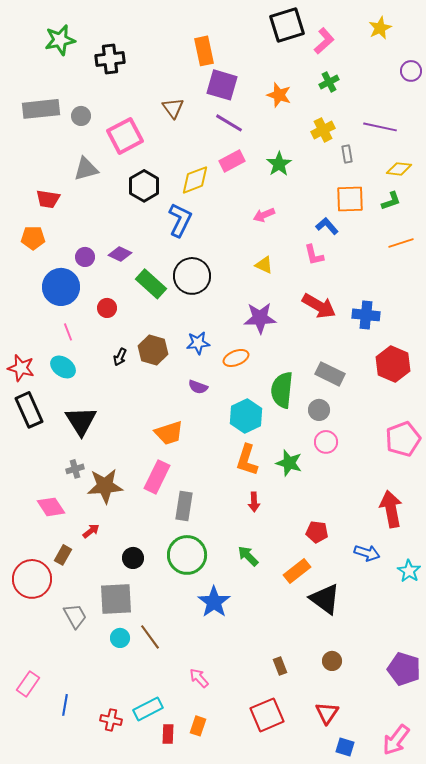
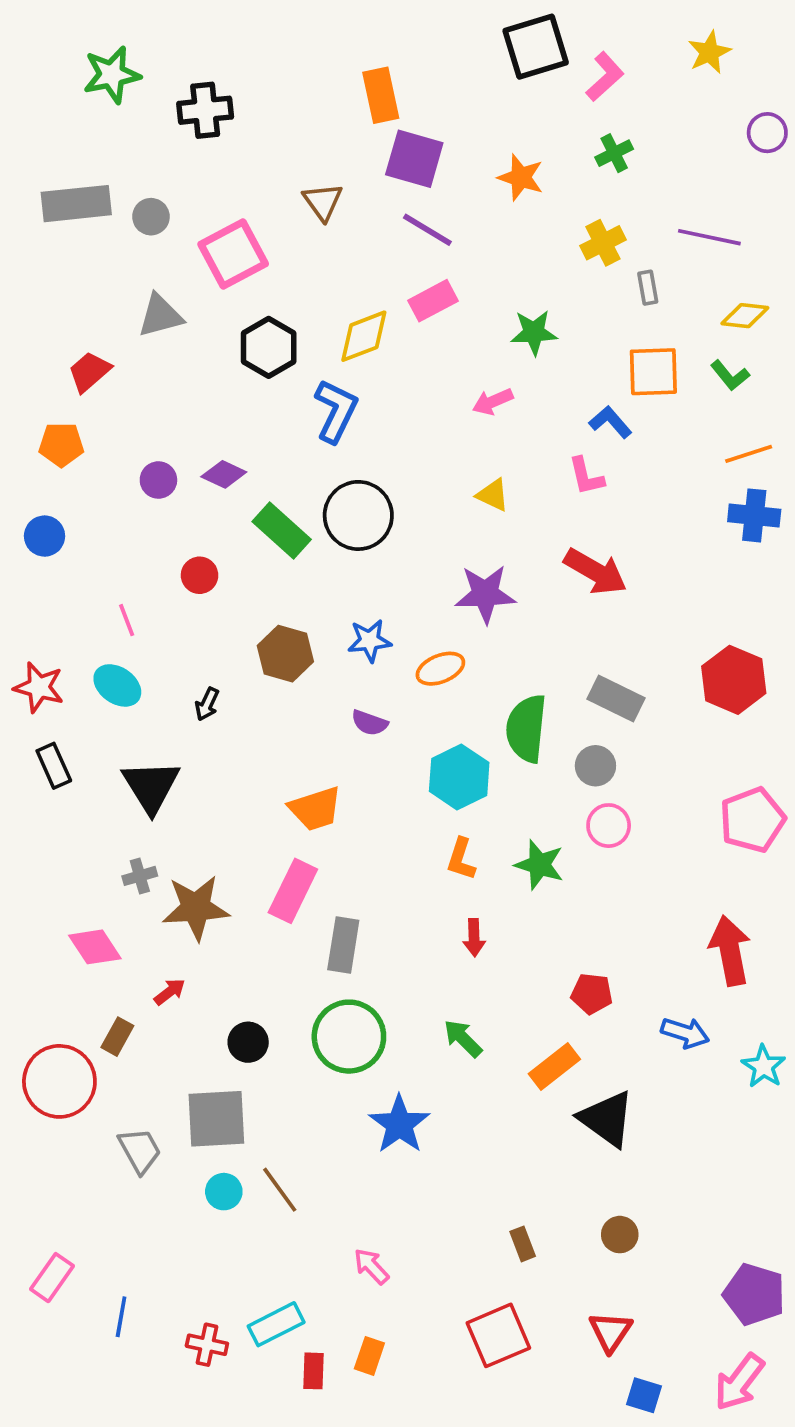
green star: (279, 164) -> (534, 332), moved, turned 30
red trapezoid: (48, 199) -> (89, 372), turned 130
green L-shape: (391, 201) -> (730, 375), turned 70
blue circle: (61, 287) -> (45, 536), moved, size x0.6
blue cross: (366, 315) -> (754, 515), moved
black arrow: (120, 357) -> (207, 704), moved
black rectangle: (29, 410) -> (54, 766), size x0.7
orange L-shape: (247, 460) -> (461, 859), size x0.7
purple pentagon: (404, 669) -> (754, 1294), moved

